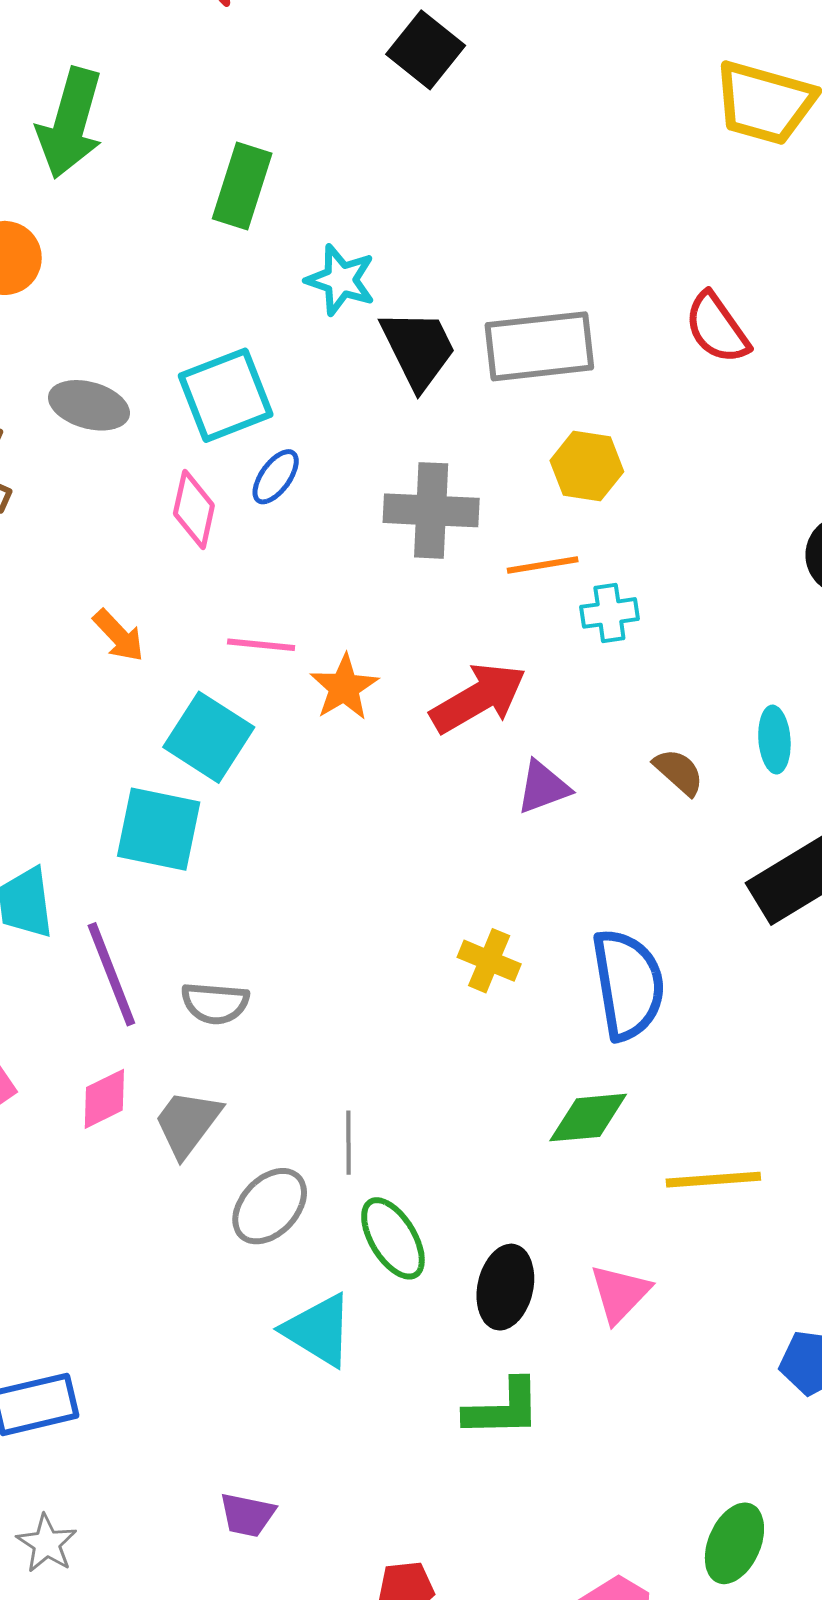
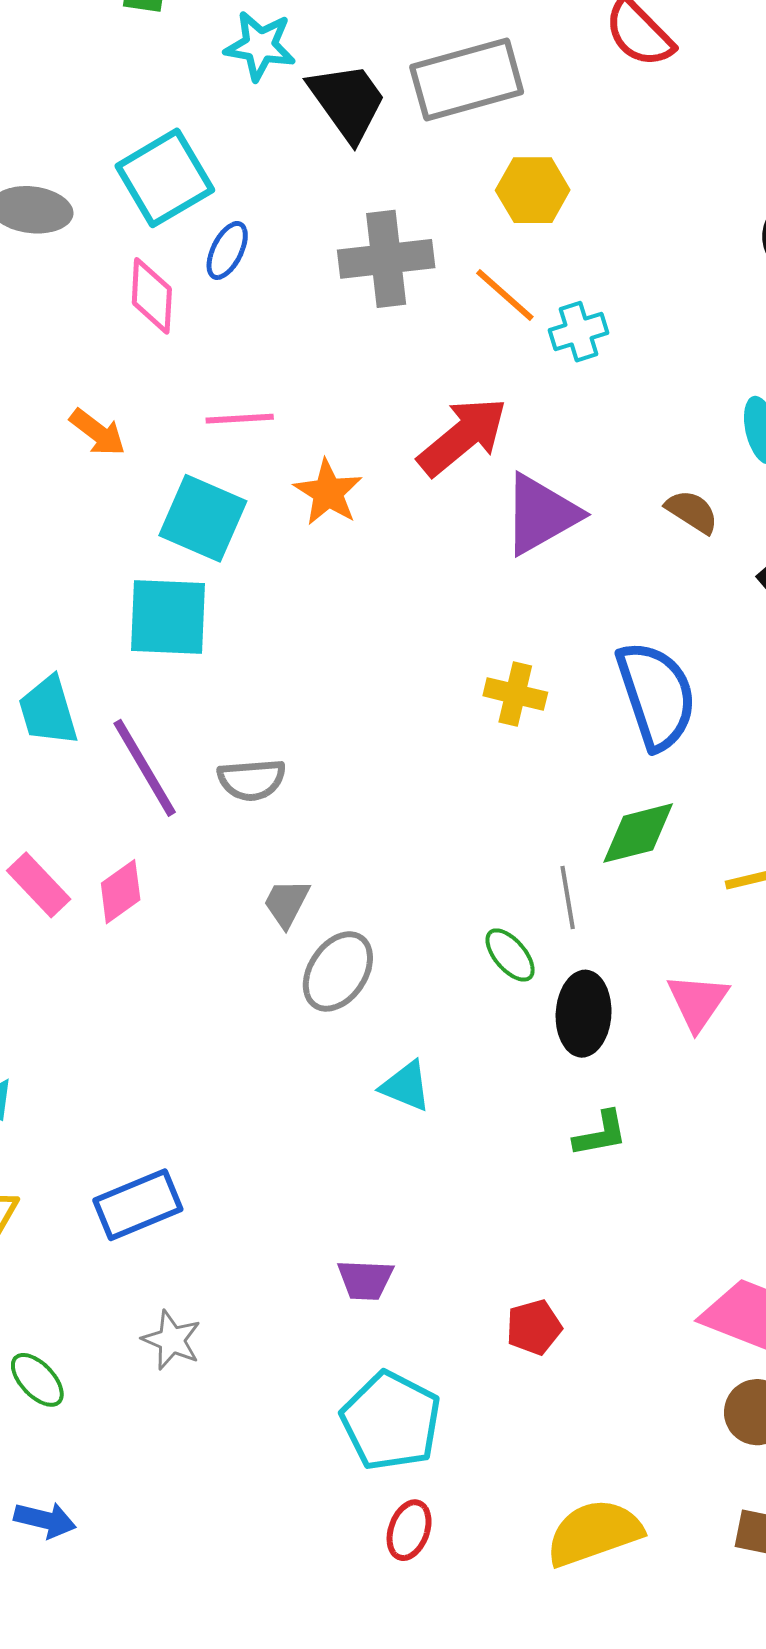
orange line: (543, 565) -> (505, 295), turned 60
orange star: (344, 687) -> (328, 492), moved
brown semicircle: (679, 772) -> (692, 512), moved
purple triangle: (543, 787) -> (541, 514), size x1.5
pink diamond: (104, 1099) -> (121, 892), moved
gray trapezoid: (187, 1123) -> (287, 903), moved, size x0.7
gray line: (348, 1143) -> (568, 897), moved
green ellipse: (393, 1238) -> (510, 955), moved, size x0.7
cyan triangle: (318, 1330) -> (406, 1086), size x0.7
green L-shape: (503, 1408) -> (600, 1134), size x0.7

